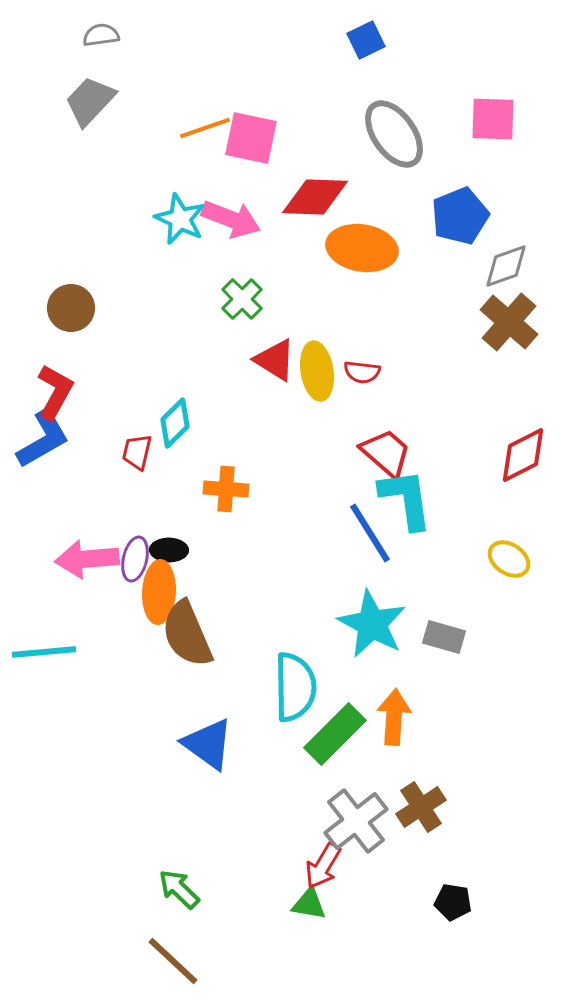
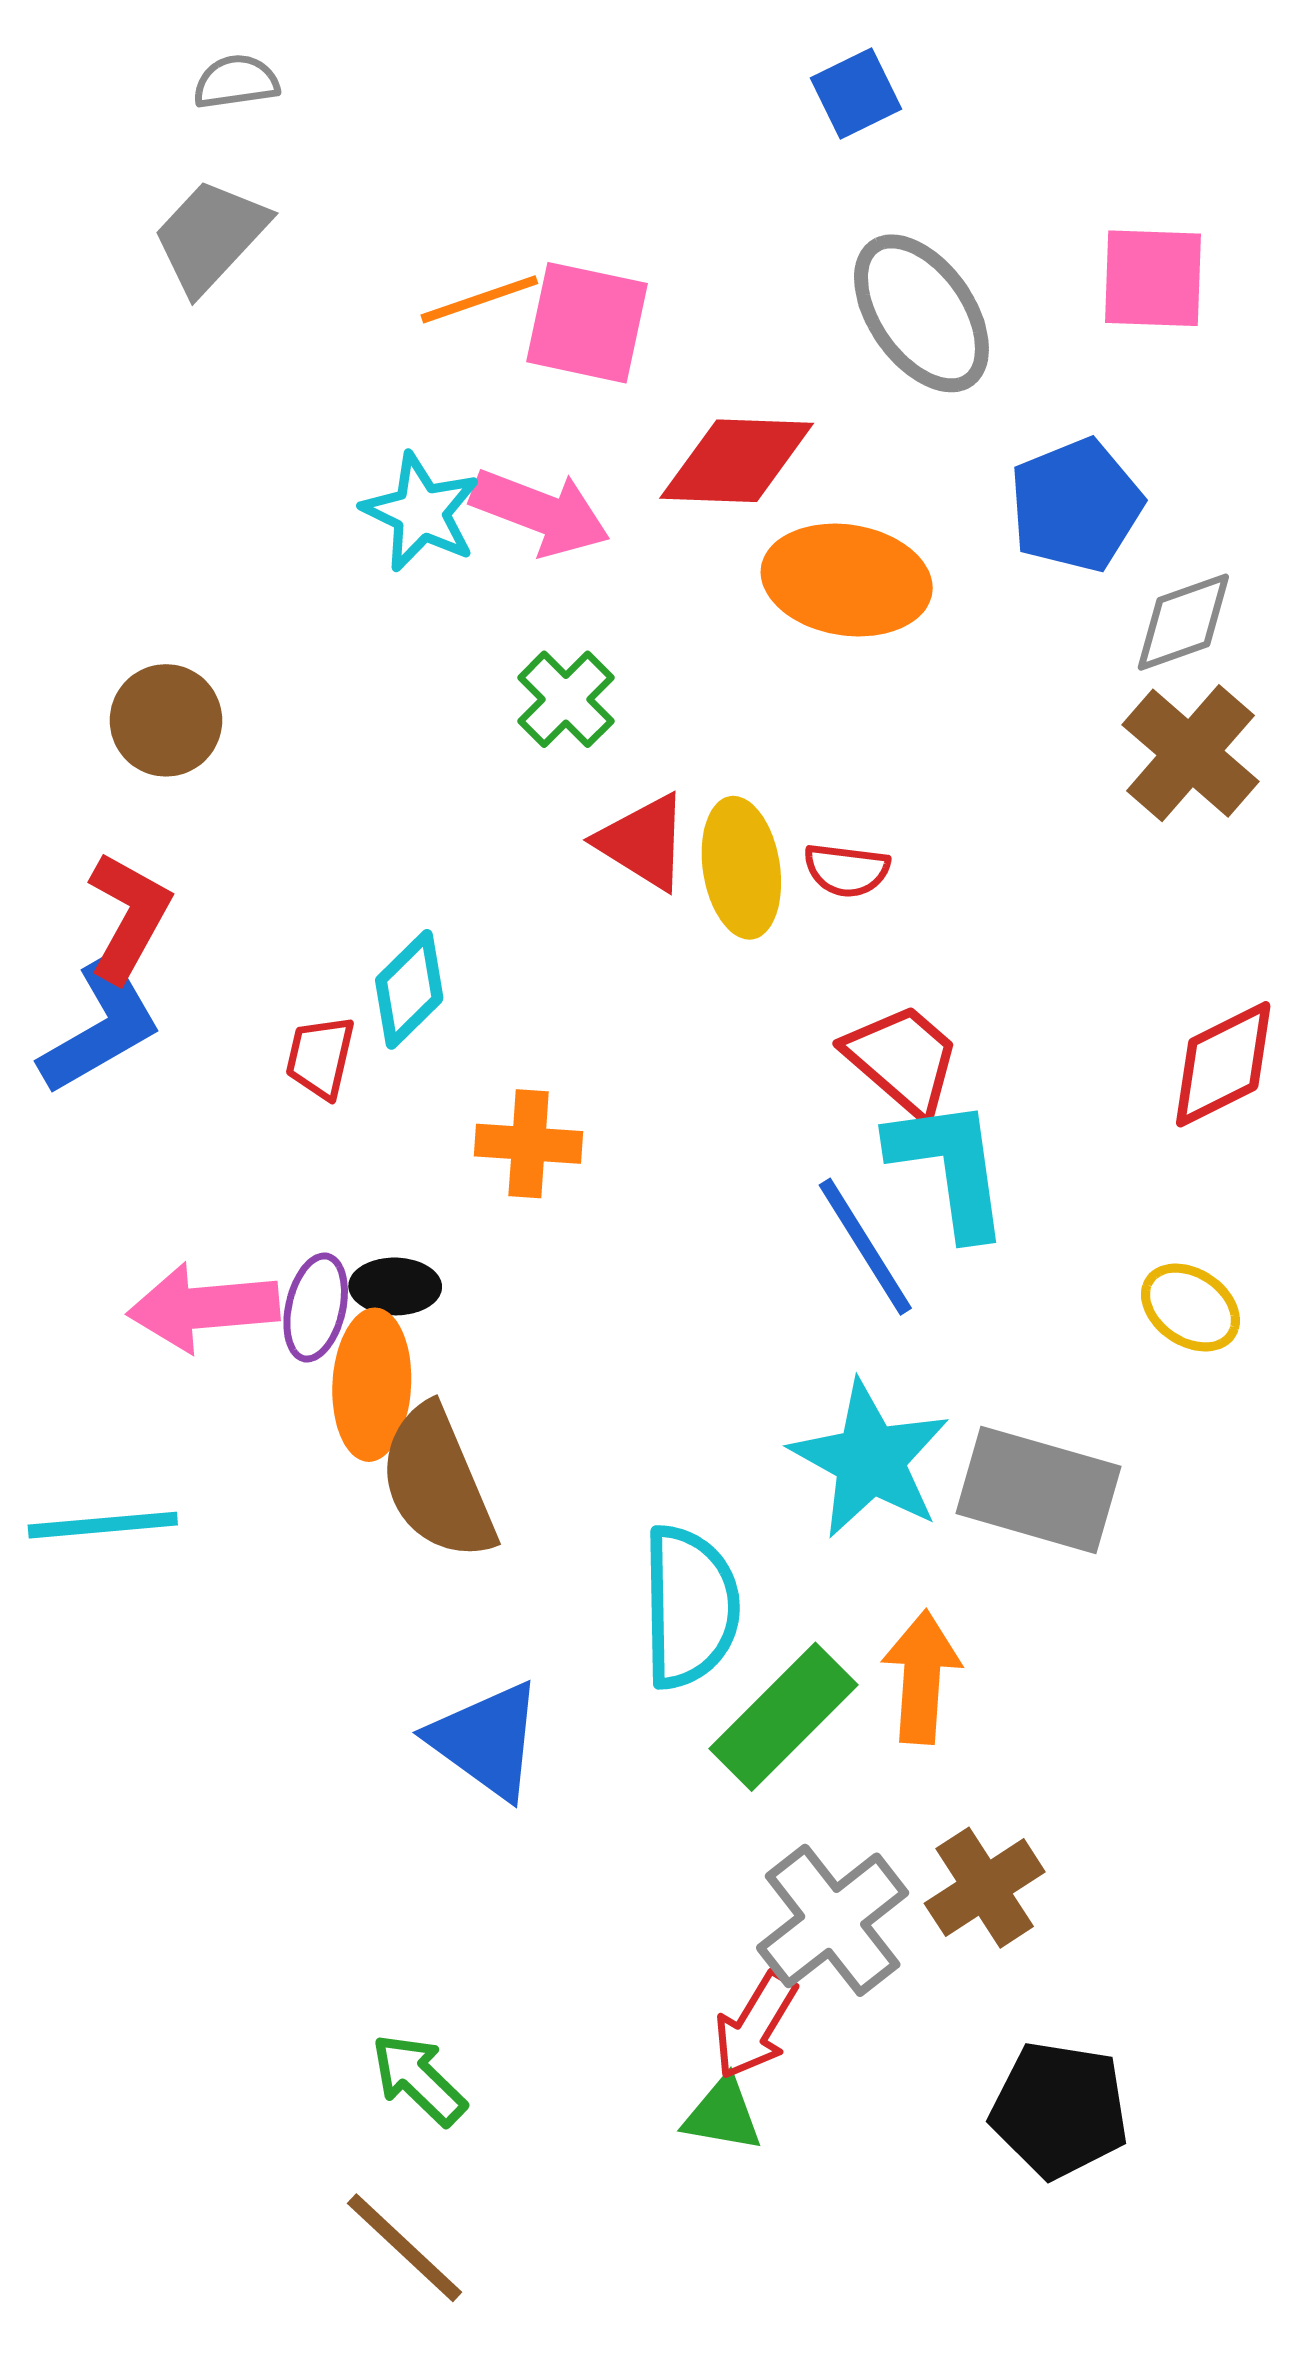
gray rectangle: (444, 637) -> (1038, 1490), size x1.6
black pentagon: (453, 902) -> (1059, 2110), size x1.6

